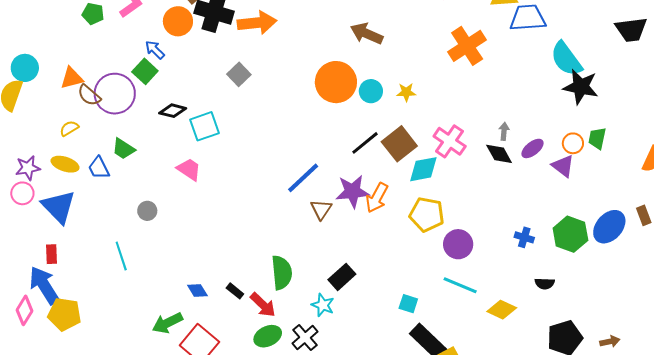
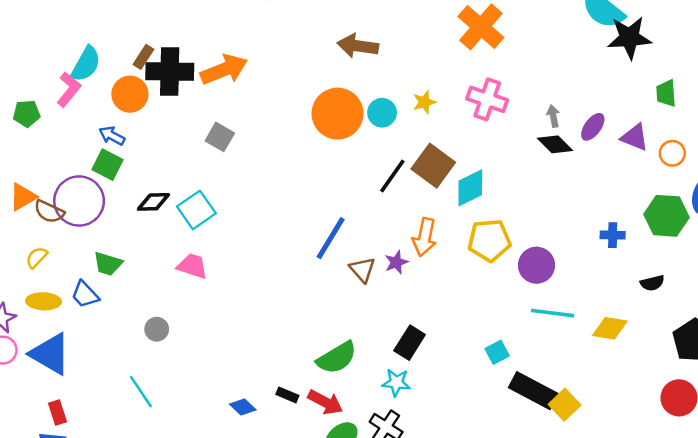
pink cross: (450, 141) -> (487, 99), moved
orange circle: (573, 143) -> (672, 153), moved
purple star: (353, 191) -> (396, 262), moved, size x0.6
green semicircle: (282, 273) -> (337, 358), turned 80
cyan square: (408, 304) -> (497, 352), turned -30

